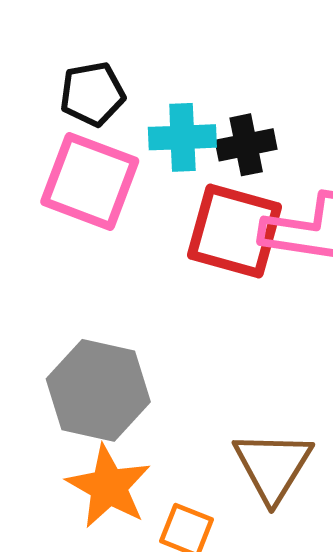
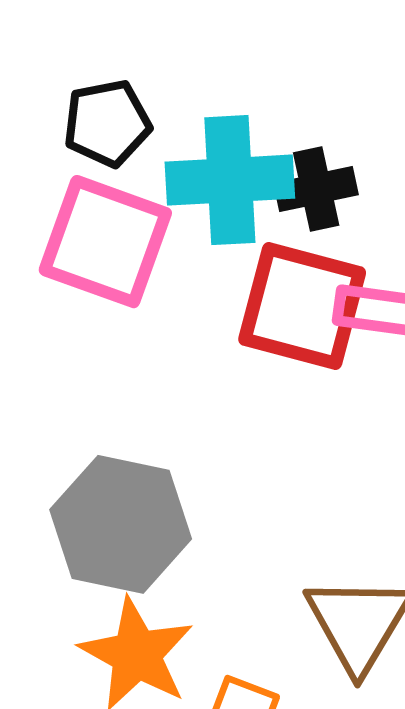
cyan cross: (182, 137) -> (230, 180), size x1.4

